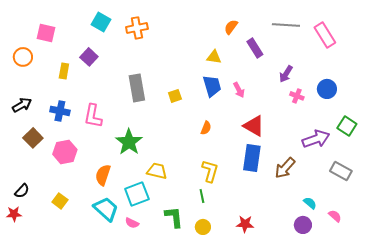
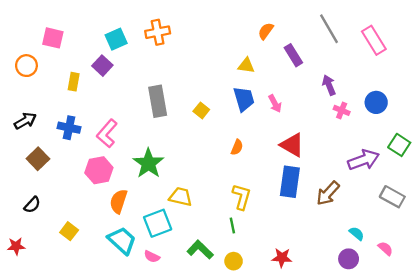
cyan square: (101, 22) -> (116, 39), moved, turned 36
gray line: (286, 25) -> (329, 29), turned 56
purple arrow: (286, 74) -> (329, 85), turned 126
yellow square: (175, 96) -> (201, 110), turned -32
pink L-shape: (93, 116) -> (107, 133), turned 30
pink hexagon: (65, 152) -> (99, 170), moved
black semicircle: (22, 191) -> (32, 205), moved
green L-shape: (174, 217) -> (200, 250), turned -40

